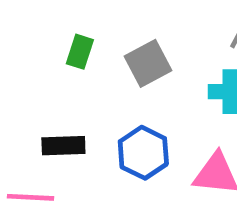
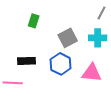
gray square: (148, 63) -> (68, 38), moved

